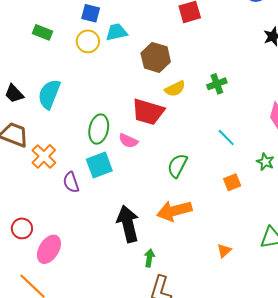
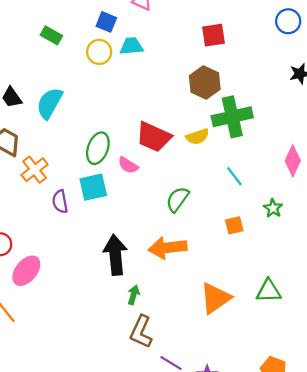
brown hexagon: (156, 57) -> (205, 83), moved
green cross: (217, 84) -> (232, 117), size x1.8
yellow semicircle: (175, 89) -> (198, 137), moved
orange triangle: (224, 251) -> (215, 298), size x2.0

